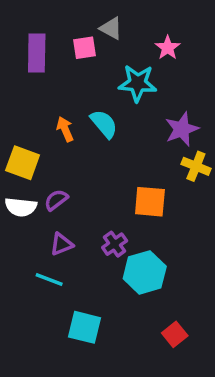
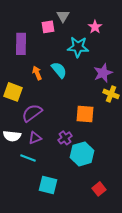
gray triangle: (111, 28) -> (63, 16), turned 32
purple rectangle: (37, 53) -> (21, 44), moved
purple semicircle: (56, 200) -> (32, 113), size x1.5
white semicircle: (21, 207) -> (12, 136), moved

